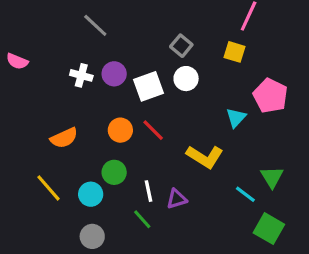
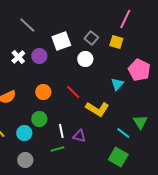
gray square: (181, 46) -> (91, 38), moved
white cross: (81, 75) -> (18, 57), turned 32
white square: (148, 86) -> (61, 41), moved
red line: (153, 130) -> (73, 92), moved
purple triangle: (177, 199) -> (79, 136), turned 32
green line: (142, 219) -> (57, 149), turned -64
green square: (269, 229) -> (118, 157), moved

